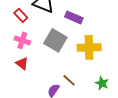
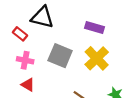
purple rectangle: (74, 17) -> (94, 27), moved
yellow cross: (89, 47) -> (97, 58), turned -35

